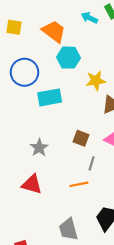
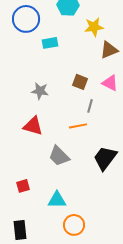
cyan rectangle: (50, 97) -> (50, 43), size x0.7
gray star: (39, 148) -> (40, 91), turned -30
gray trapezoid: (68, 229) -> (59, 156), moved, turned -30

